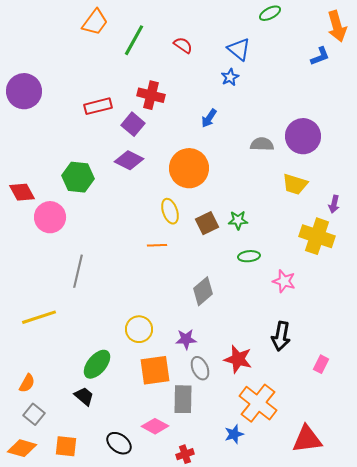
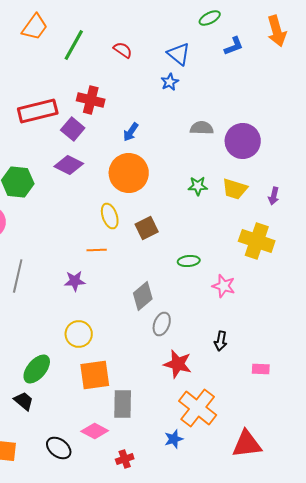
blue L-shape: (320, 56) -> (234, 46), moved
red rectangle: (98, 106) -> (38, 111), size x1.4
blue arrow: (209, 118) -> (131, 132), moved
gray semicircle: (262, 144) -> (202, 128), moved
purple arrow: (334, 204) -> (274, 196), moved
green star: (238, 220) -> (198, 186), moved
black arrow: (281, 336) -> (221, 341), size x0.7
purple star: (186, 339) -> (75, 281), moved
pink rectangle: (321, 364) -> (261, 369), turned 66
gray ellipse: (200, 368) -> (162, 324), moved, turned 45

